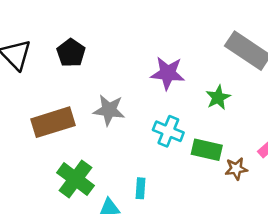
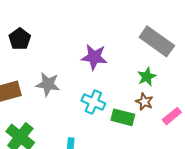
green star: (218, 98) -> (147, 77), moved
brown star: (236, 169) -> (144, 102), moved, turned 30

